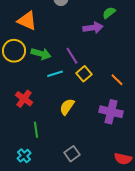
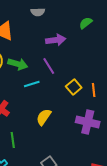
purple arrow: (93, 28) -> (56, 40), moved
yellow square: (84, 74) -> (74, 87), moved
orange line: (117, 80) -> (94, 90), turned 40

